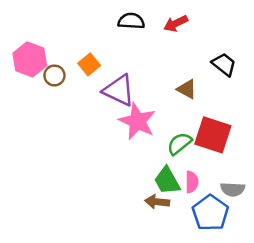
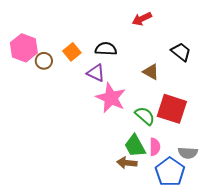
black semicircle: (131, 21) -> (106, 49), moved
purple triangle: (119, 90) -> (96, 73), size x0.7
green semicircle: (179, 144) -> (145, 116), turned 80

